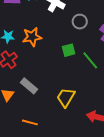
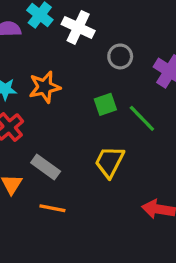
yellow trapezoid: (66, 97) -> (110, 162), moved
orange line: (30, 122) -> (52, 208), moved

